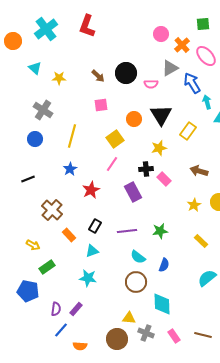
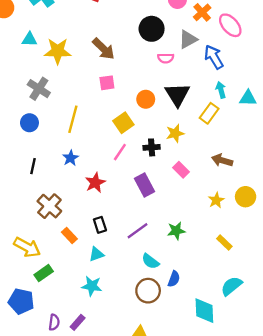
cyan triangle: (35, 68) -> (29, 39), turned -40
black circle: (126, 73) -> (152, 29), moved
brown arrow: (98, 76) -> (103, 49), size x1.5
yellow star: (59, 78) -> (58, 51), size x1.6
cyan arrow: (207, 102) -> (221, 90), moved
black cross: (146, 169) -> (152, 147), moved
black line: (28, 179) -> (33, 166), moved, turned -56
black rectangle: (95, 226) -> (100, 225), turned -48
purple line: (127, 231) -> (138, 231), turned -30
yellow arrow: (33, 245) -> (27, 247), size x1.6
blue semicircle: (164, 265) -> (174, 279), moved
cyan diamond: (162, 304) -> (204, 311), moved

